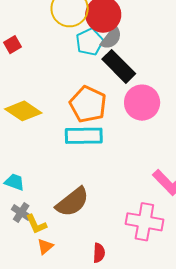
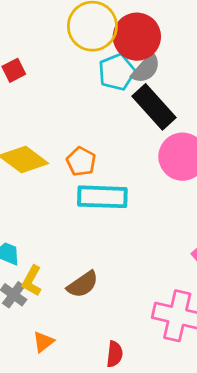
orange pentagon: (88, 104) -> (81, 161), moved, size x0.6
brown semicircle: (72, 202) -> (83, 284), size x0.7
yellow L-shape: (36, 224) -> (32, 281), moved, turned 50

